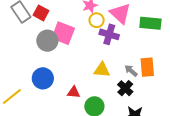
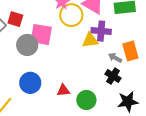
yellow circle: (97, 20) -> (71, 15), size x1.5
purple cross: (109, 34) -> (101, 31), moved
yellow triangle: (102, 70) -> (90, 40), moved

